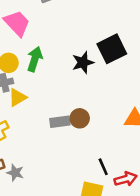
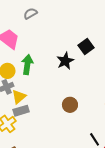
black square: (112, 49) -> (86, 47), size x0.7
gray rectangle: (60, 122) -> (21, 111), moved

